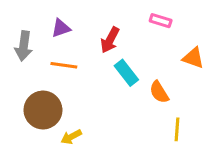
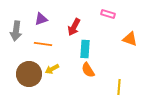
cyan rectangle: (126, 73) -> (85, 49), turned 42
orange semicircle: (159, 92) -> (88, 70), moved
yellow arrow: (71, 137) -> (52, 69), moved

